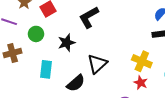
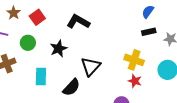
black L-shape: (89, 17) -> (78, 22), turned 65

